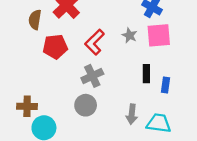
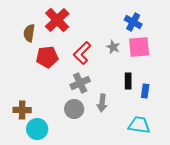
gray arrow: (132, 114) -> (102, 103), moved

